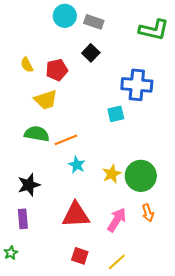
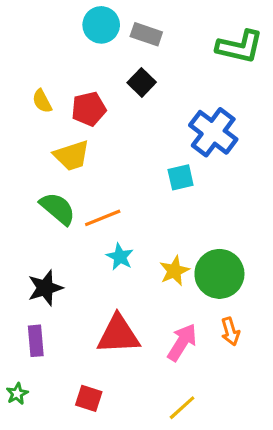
blue cross: (137, 85) -> (213, 132), turned 32
green semicircle: (37, 134) -> (58, 209), turned 30
red square: (80, 256) -> (89, 398), moved

